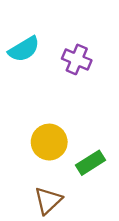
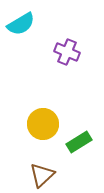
cyan semicircle: (24, 49) -> (21, 24), moved

